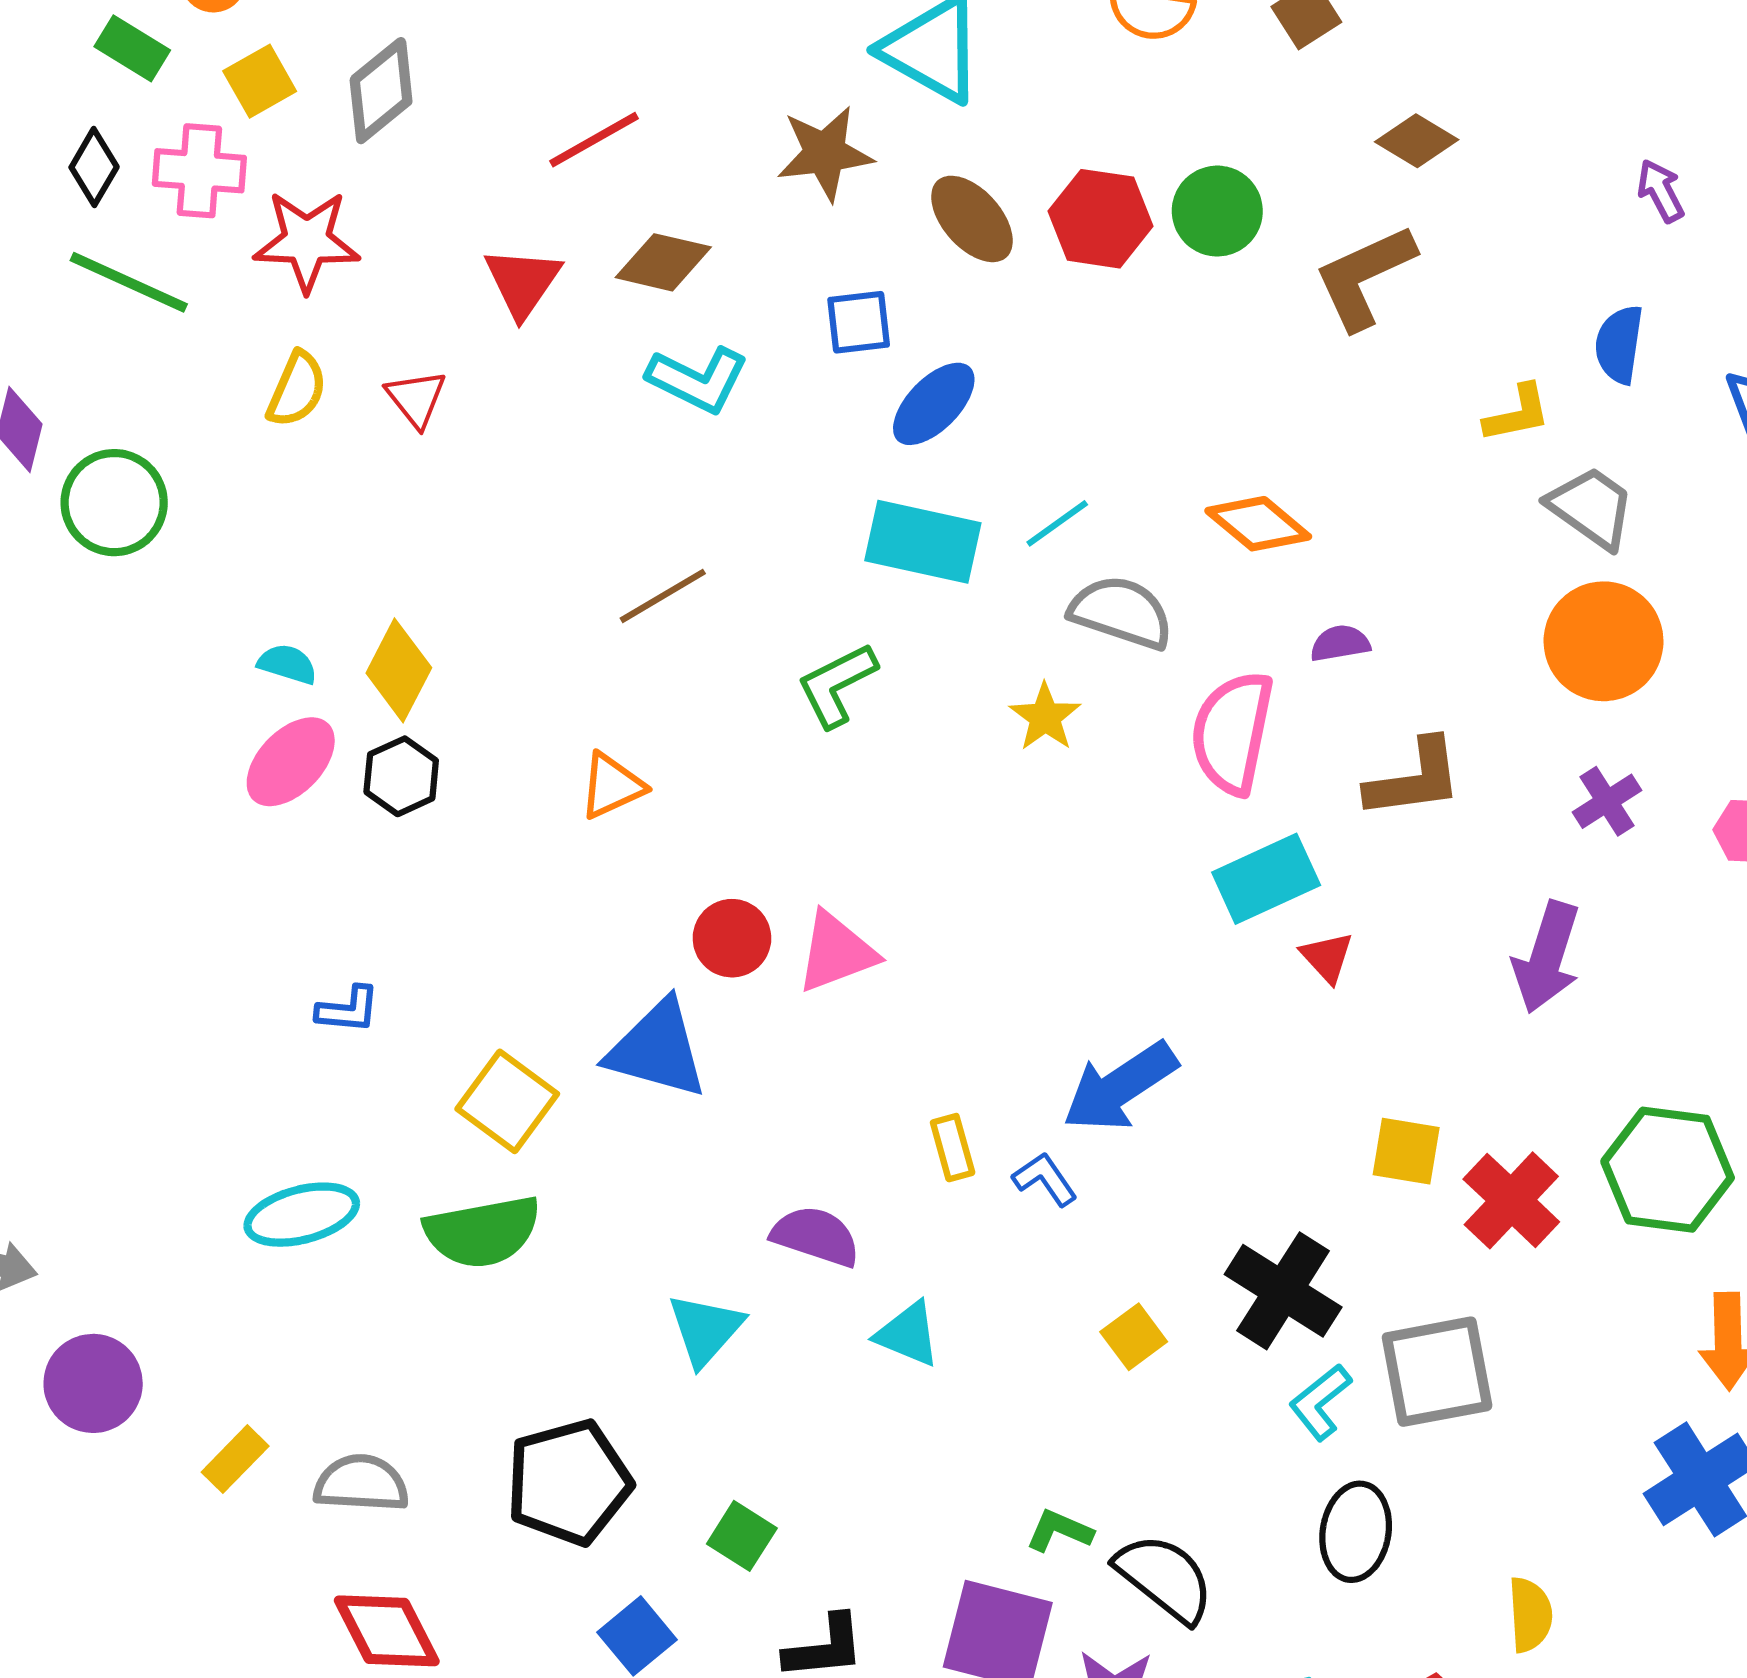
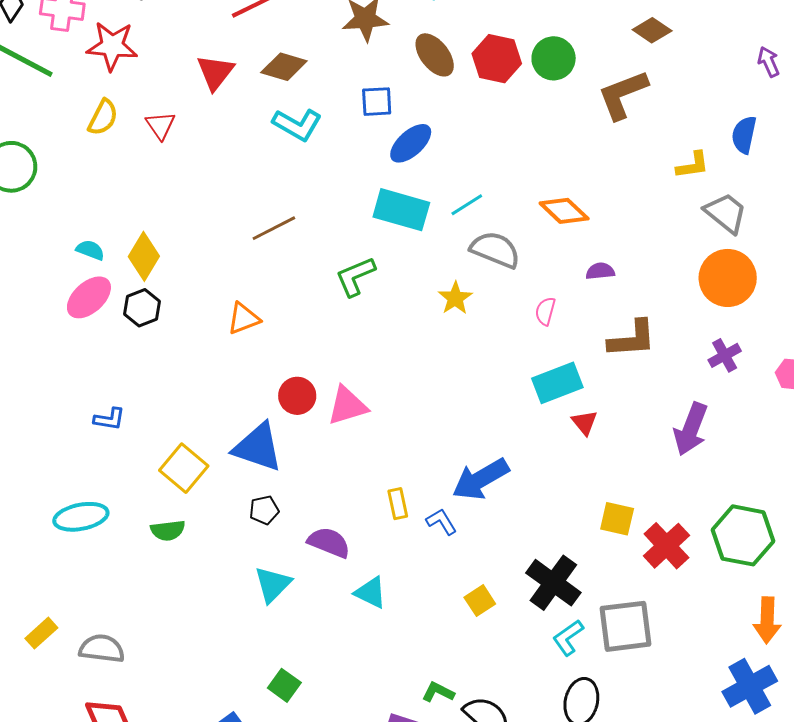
pink semicircle: (1232, 733) -> (545, 311), size x0.5
green semicircle: (482, 1232) -> (168, 530), size x0.6
black pentagon: (569, 1482) -> (264, 510), moved, size x0.5

